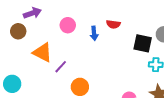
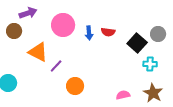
red semicircle: (113, 24) -> (108, 32), moved
pink circle: (68, 25) -> (63, 25), size x1.5
black square: (143, 43) -> (137, 43), turned 30

